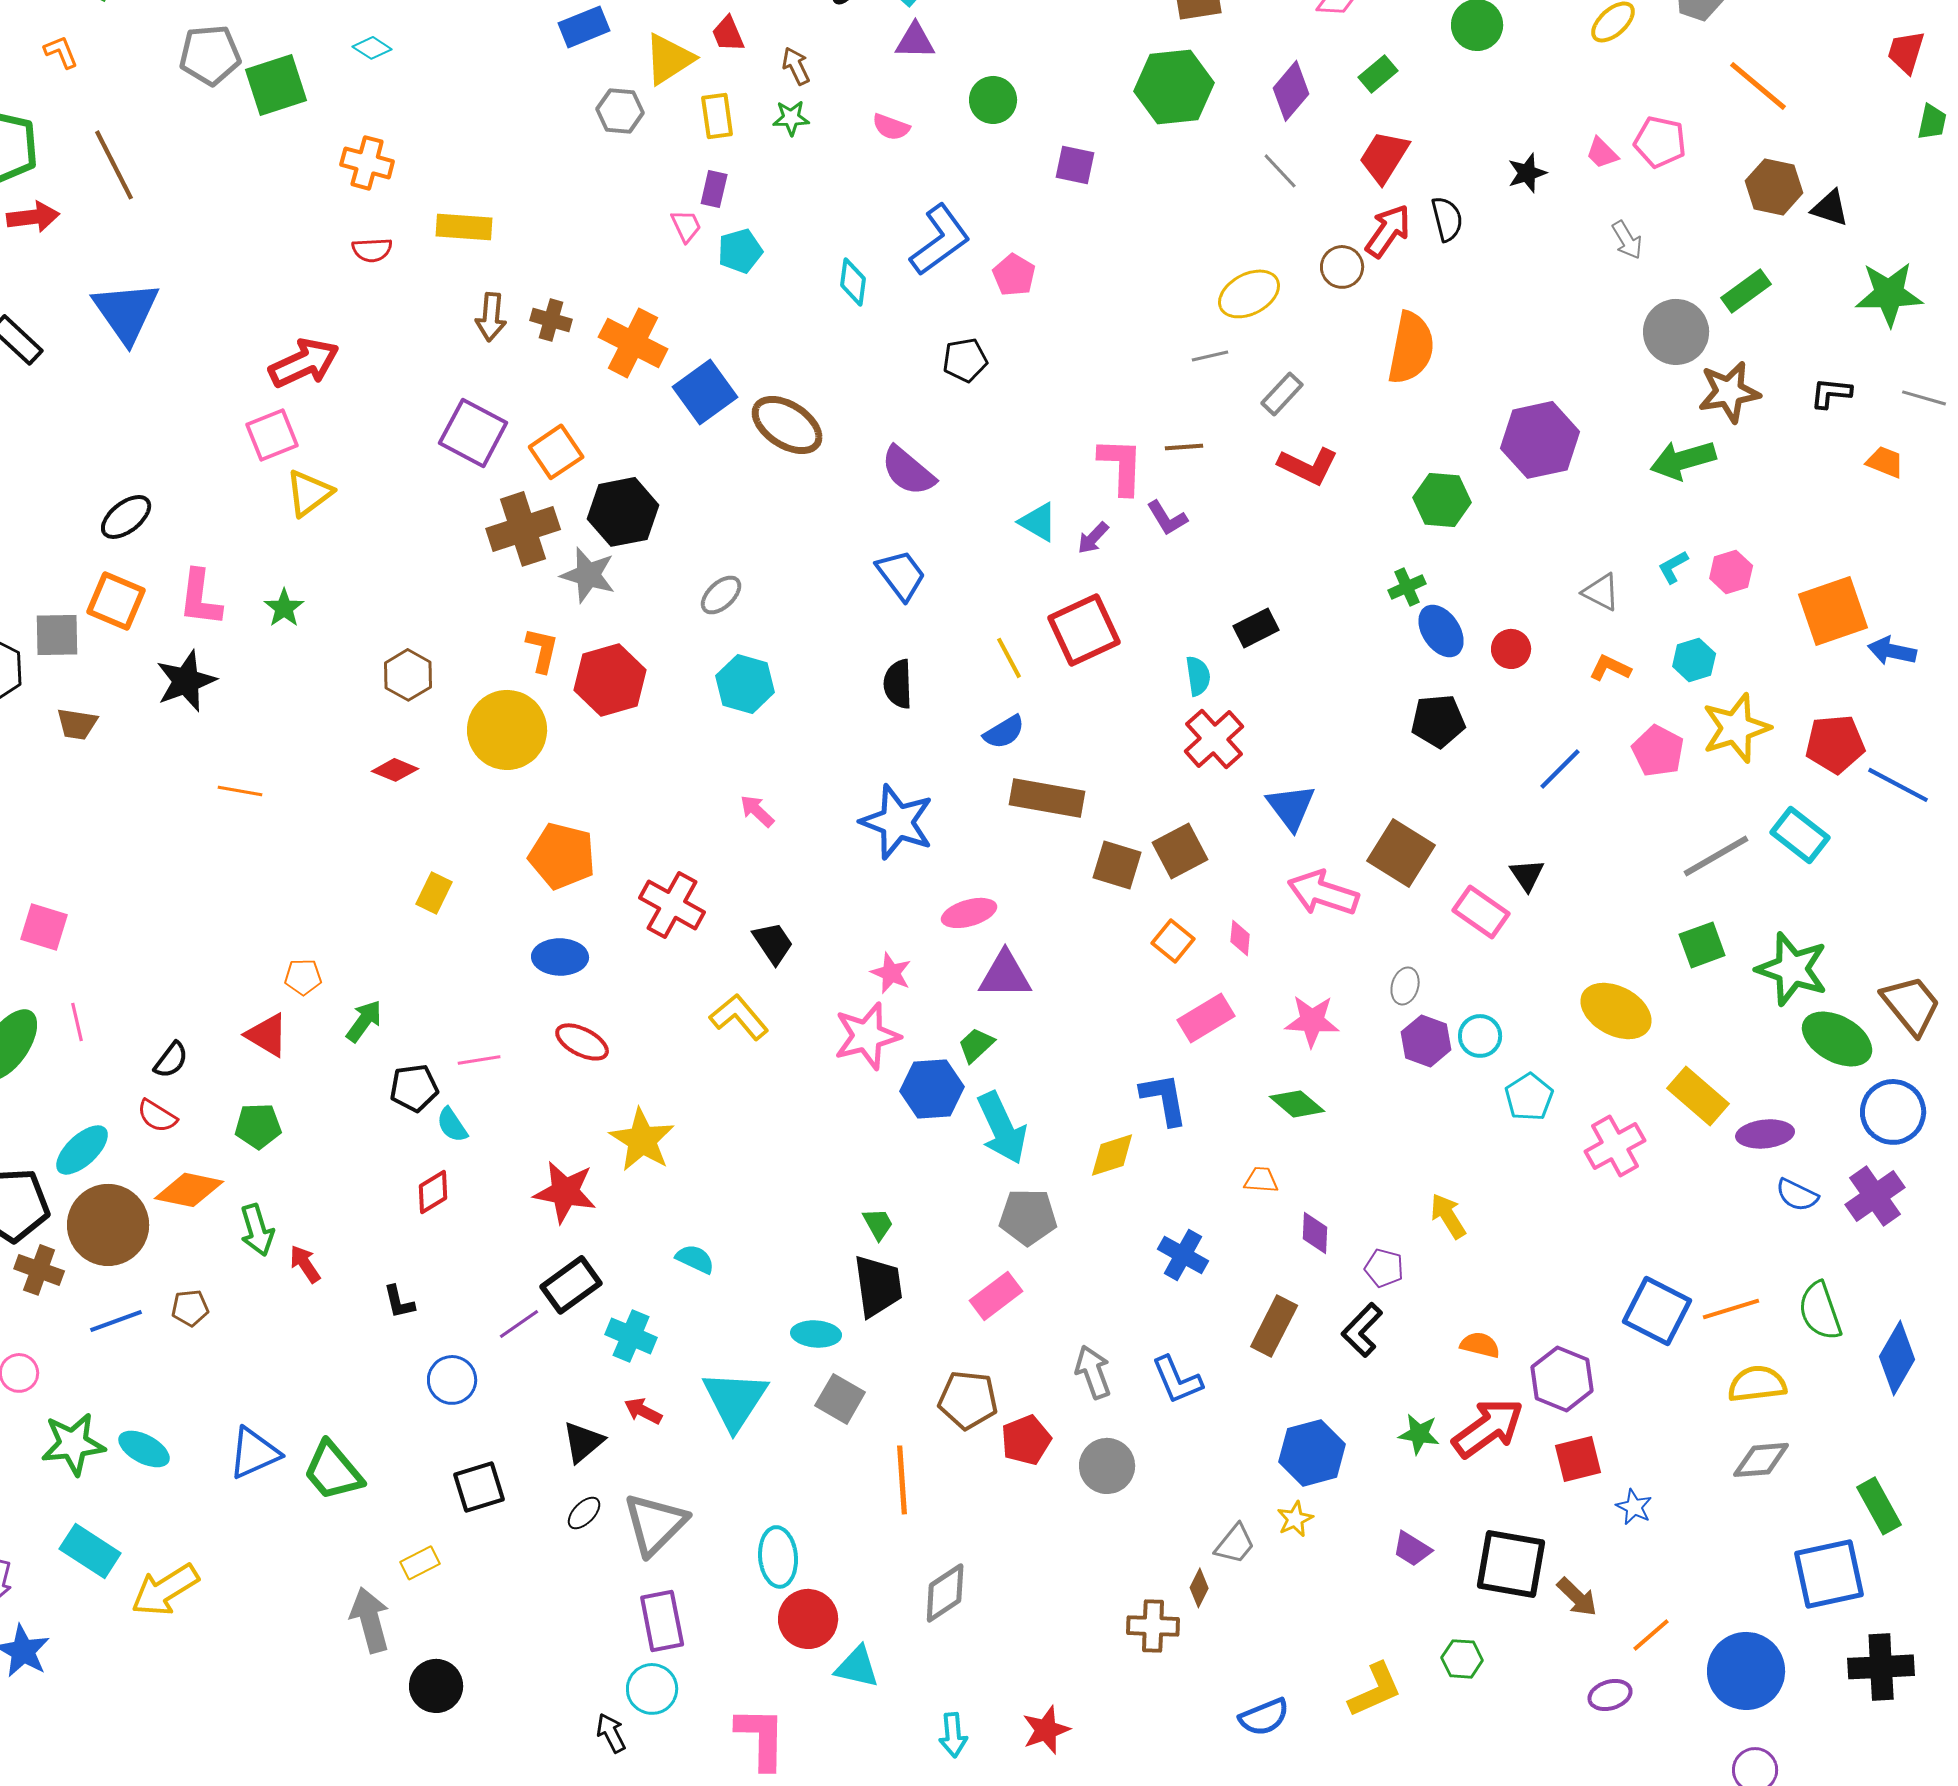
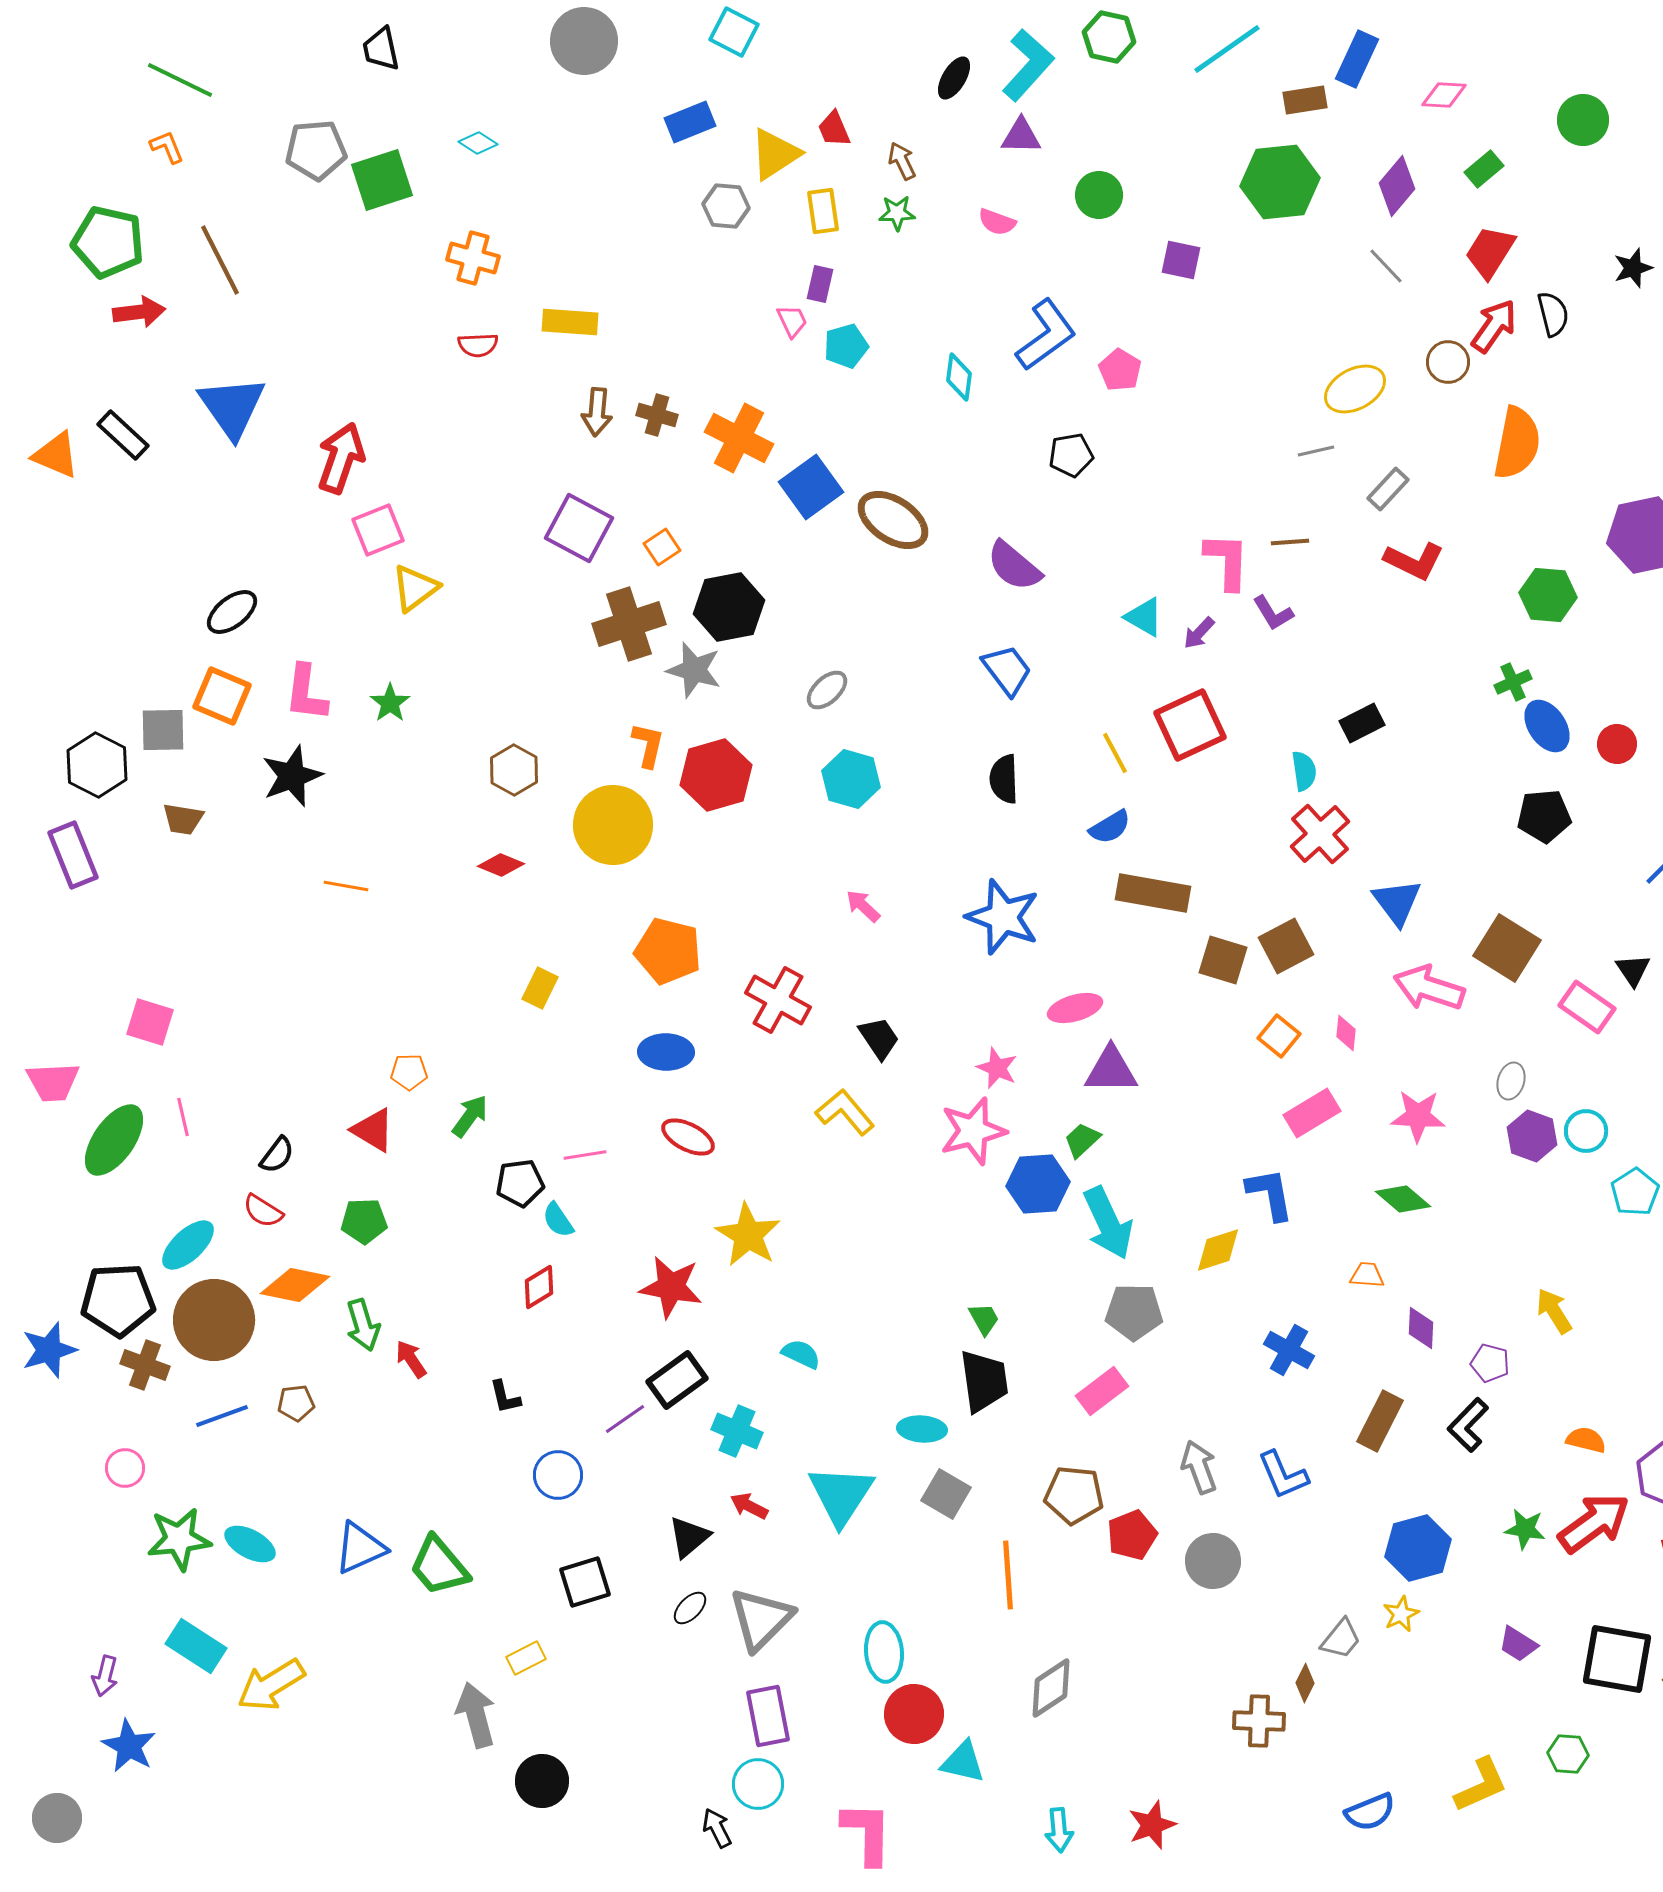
red arrow: (304, 363) -> (341, 458), moved, turned -46
orange square: (556, 452) -> (662, 547), size x0.7

